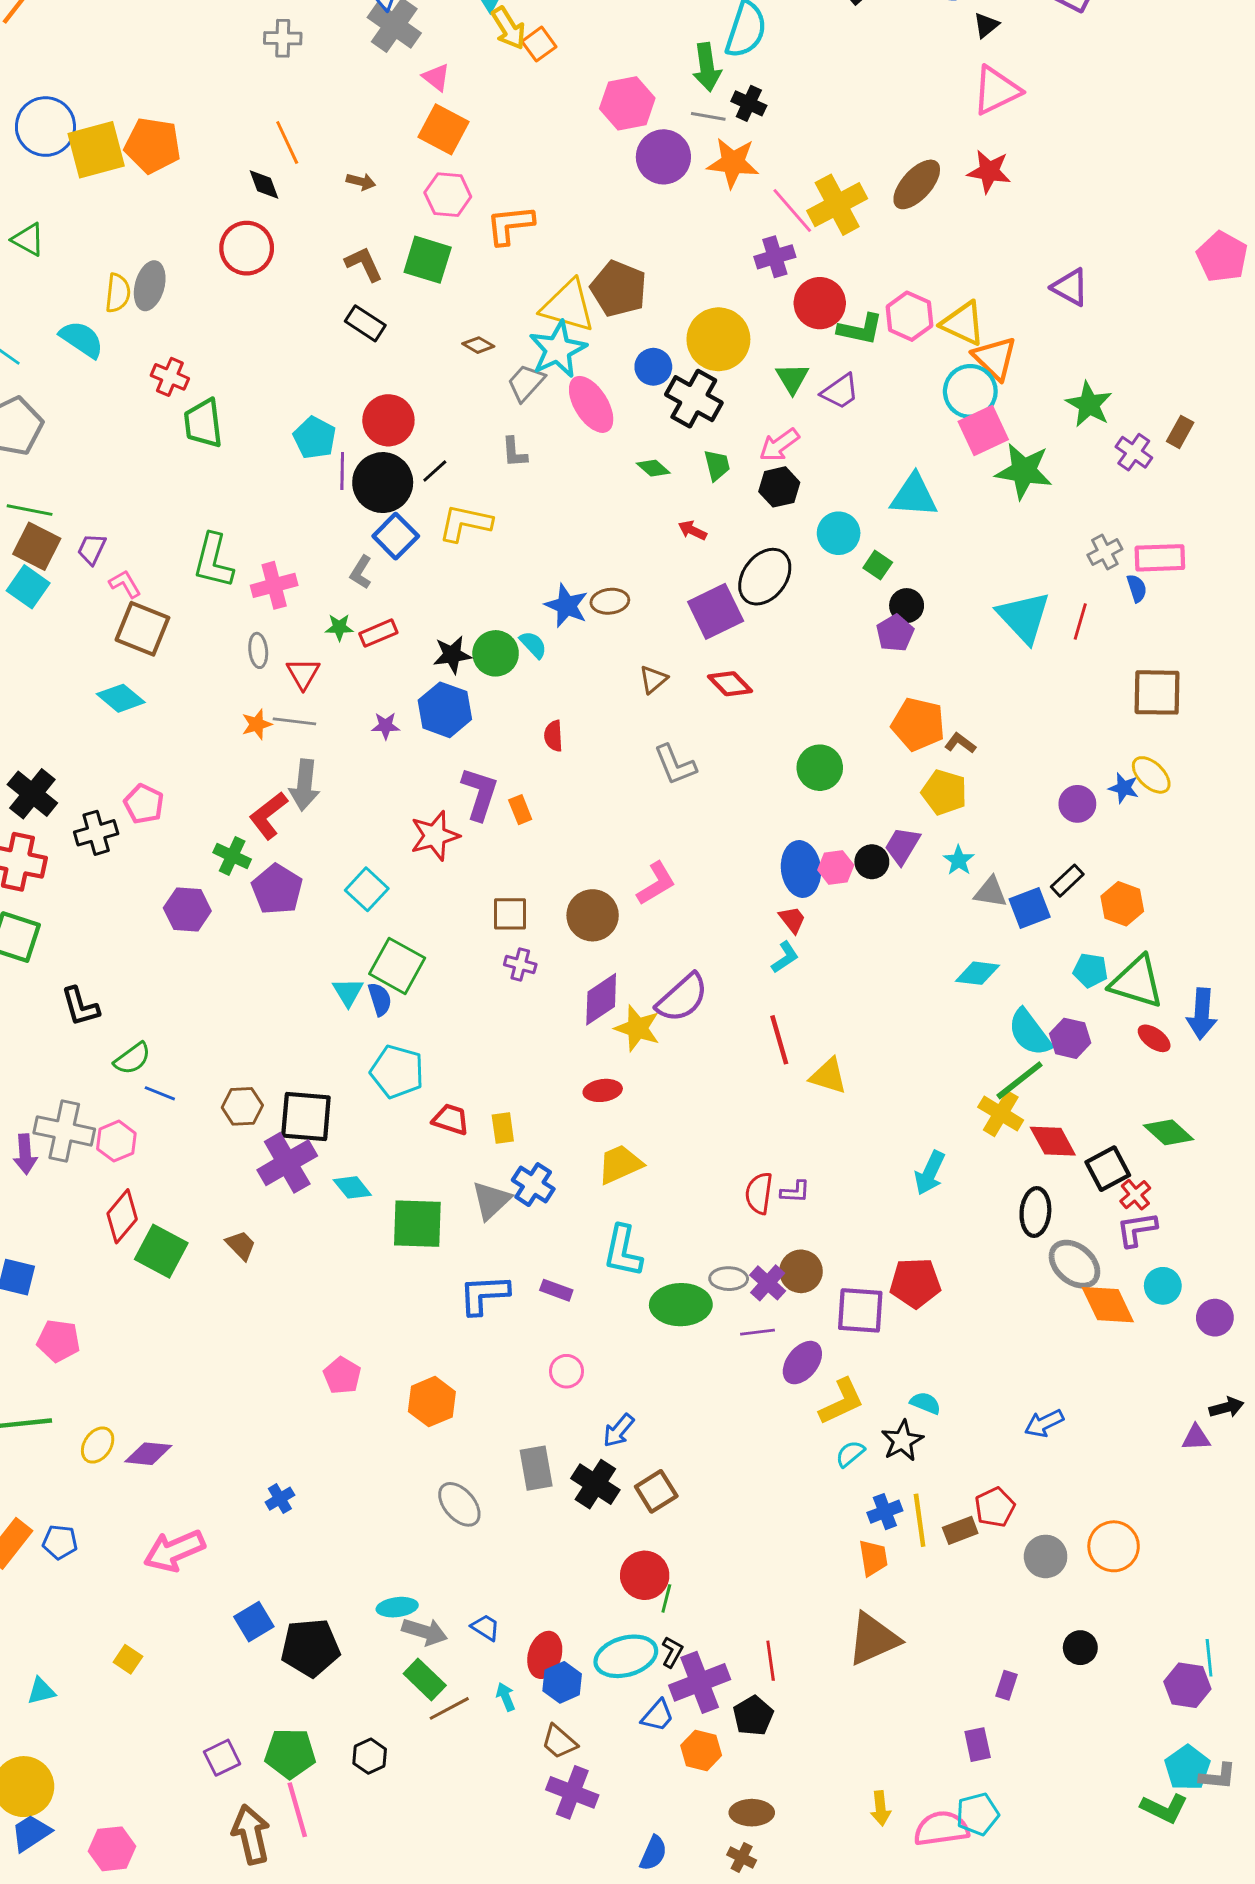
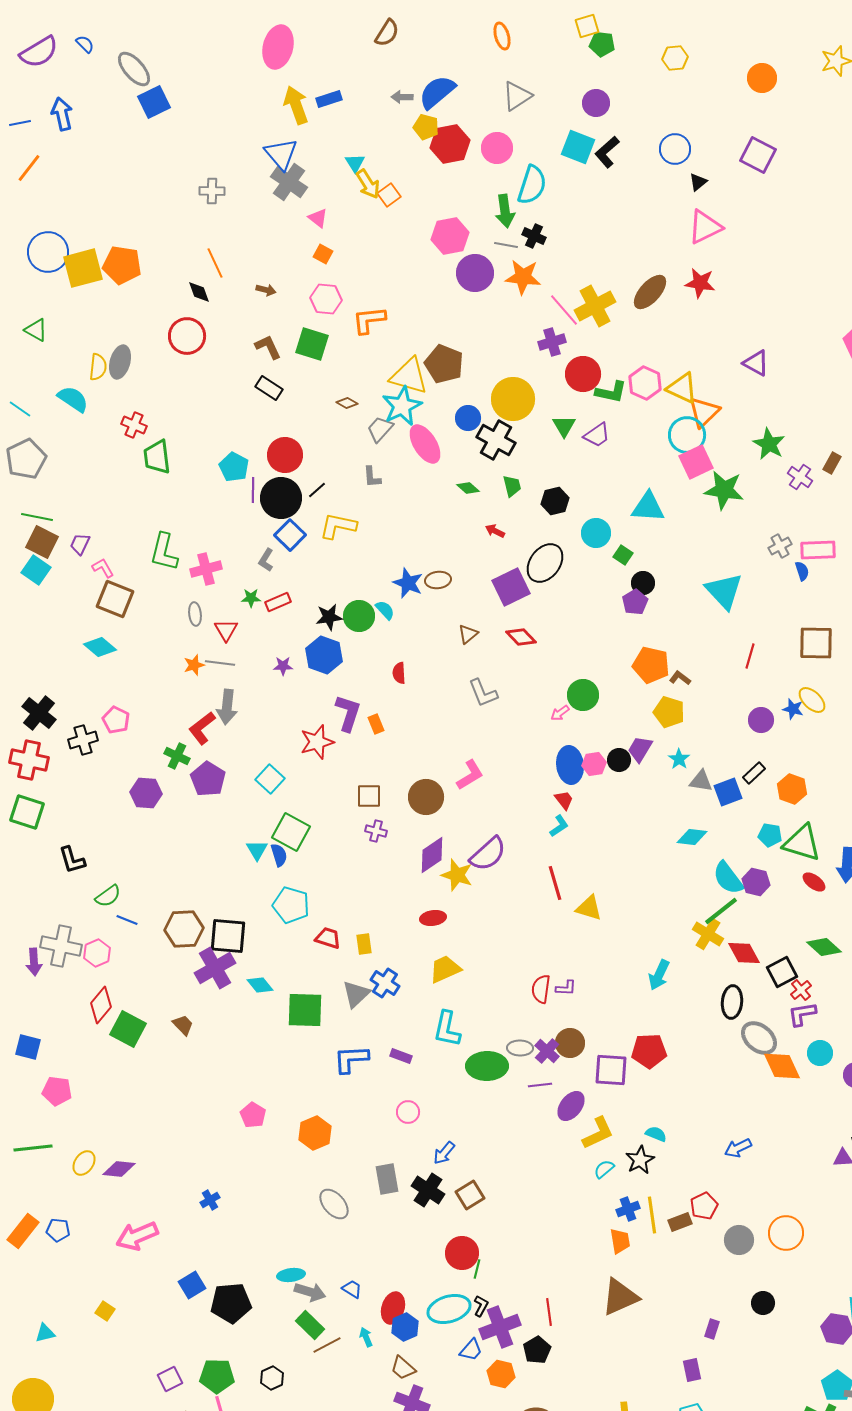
orange square: (443, 129) -> (323, 254), size x0.6
orange triangle: (995, 358) -> (704, 412), turned 32
pink arrow: (779, 445) -> (560, 713), moved, size x0.7
red line: (1080, 622) -> (750, 656), moved
brown hexagon: (242, 1106) -> (184, 929), size x1.4

